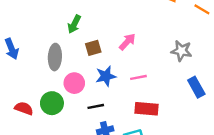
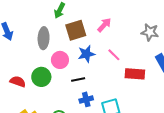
brown square: (93, 48) -> (76, 30), size x1.5
pink line: (138, 77) -> (114, 55), turned 56
red rectangle: (147, 109) -> (135, 74), moved

